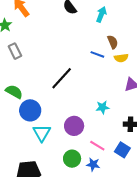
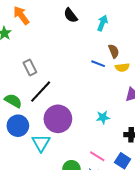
gray rectangle: (15, 51) -> (30, 67), moved
black line: (62, 78) -> (41, 92), moved
blue circle: (30, 110) -> (18, 126), moved
purple circle: (74, 126) -> (58, 119), moved, size x1.4

